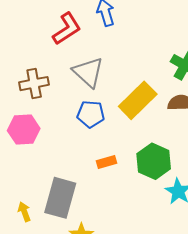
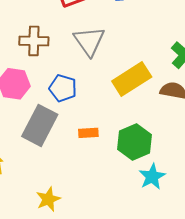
blue pentagon: (91, 114) -> (63, 88), moved
gray rectangle: (60, 198) -> (40, 125), moved

